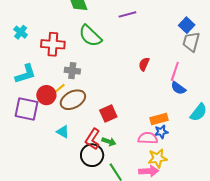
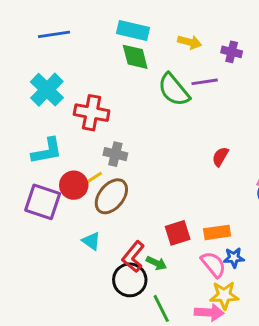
cyan cross: (21, 32) -> (47, 90), size x1.6
green semicircle: (90, 36) -> (174, 90), moved
brown ellipse: (73, 100) -> (111, 196), turned -30
red square: (108, 114) -> (178, 233), moved
orange rectangle: (159, 119) -> (217, 232), moved
pink semicircle: (148, 138) -> (213, 264), turned 42

